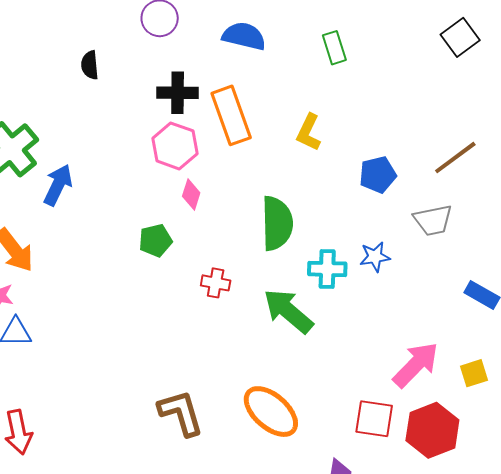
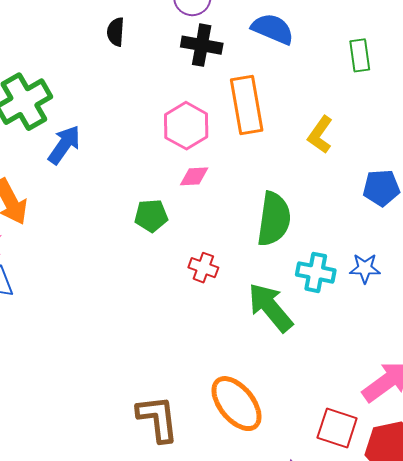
black cross: (178, 93) -> (202, 45), moved
pink diamond: (191, 195) -> (194, 176), turned 60
brown L-shape: (181, 413) -> (158, 419), moved

